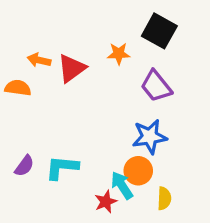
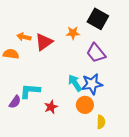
cyan L-shape: (62, 167) -> (30, 91), moved
cyan arrow: (122, 185) -> (75, 83), moved
red star: (106, 202) -> (51, 107), moved

